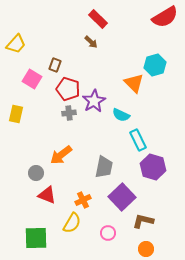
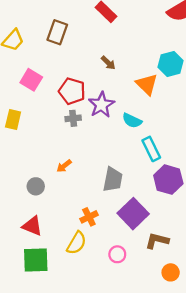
brown arrow: (91, 42) -> (108, 63), moved
brown rectangle: (55, 65) -> (57, 32), moved, size x1.5
orange arrow: (61, 155) -> (64, 166), size x0.6
red triangle: (47, 195) -> (32, 226), moved
orange circle: (146, 249) -> (171, 272), moved

